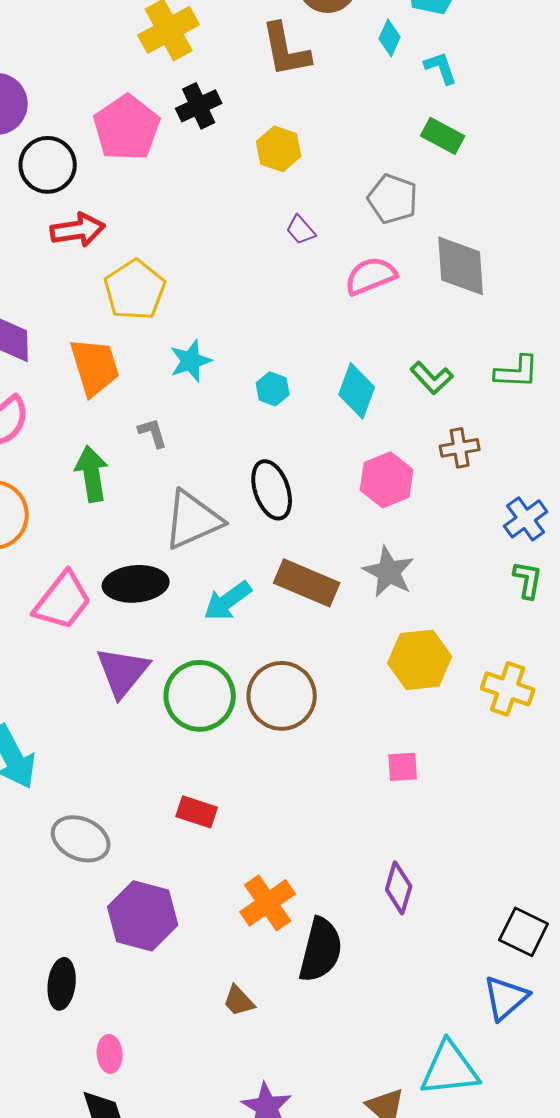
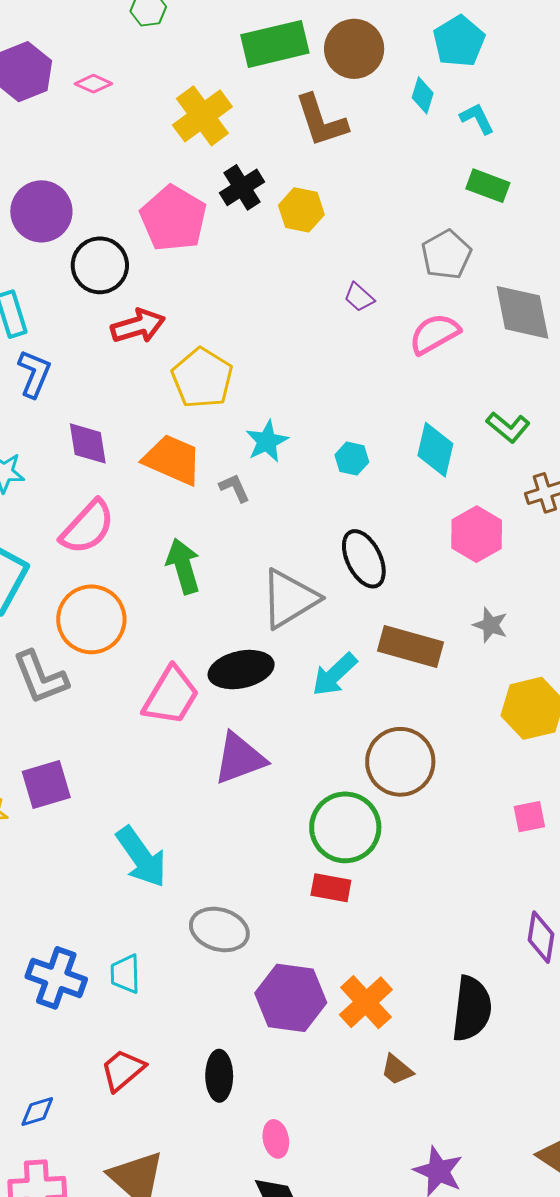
yellow hexagon: (279, 149) -> (301, 210), moved
gray pentagon: (393, 199) -> (446, 255), turned 30
orange trapezoid: (95, 367) -> (172, 460), turned -42
gray L-shape: (153, 433) -> (235, 488), moved
gray star: (389, 572) -> (490, 625), size x0.7
purple triangle: (123, 672) -> (240, 758), turned 38
green circle: (200, 696) -> (345, 827), moved
orange cross: (268, 903) -> (366, 1002), moved

